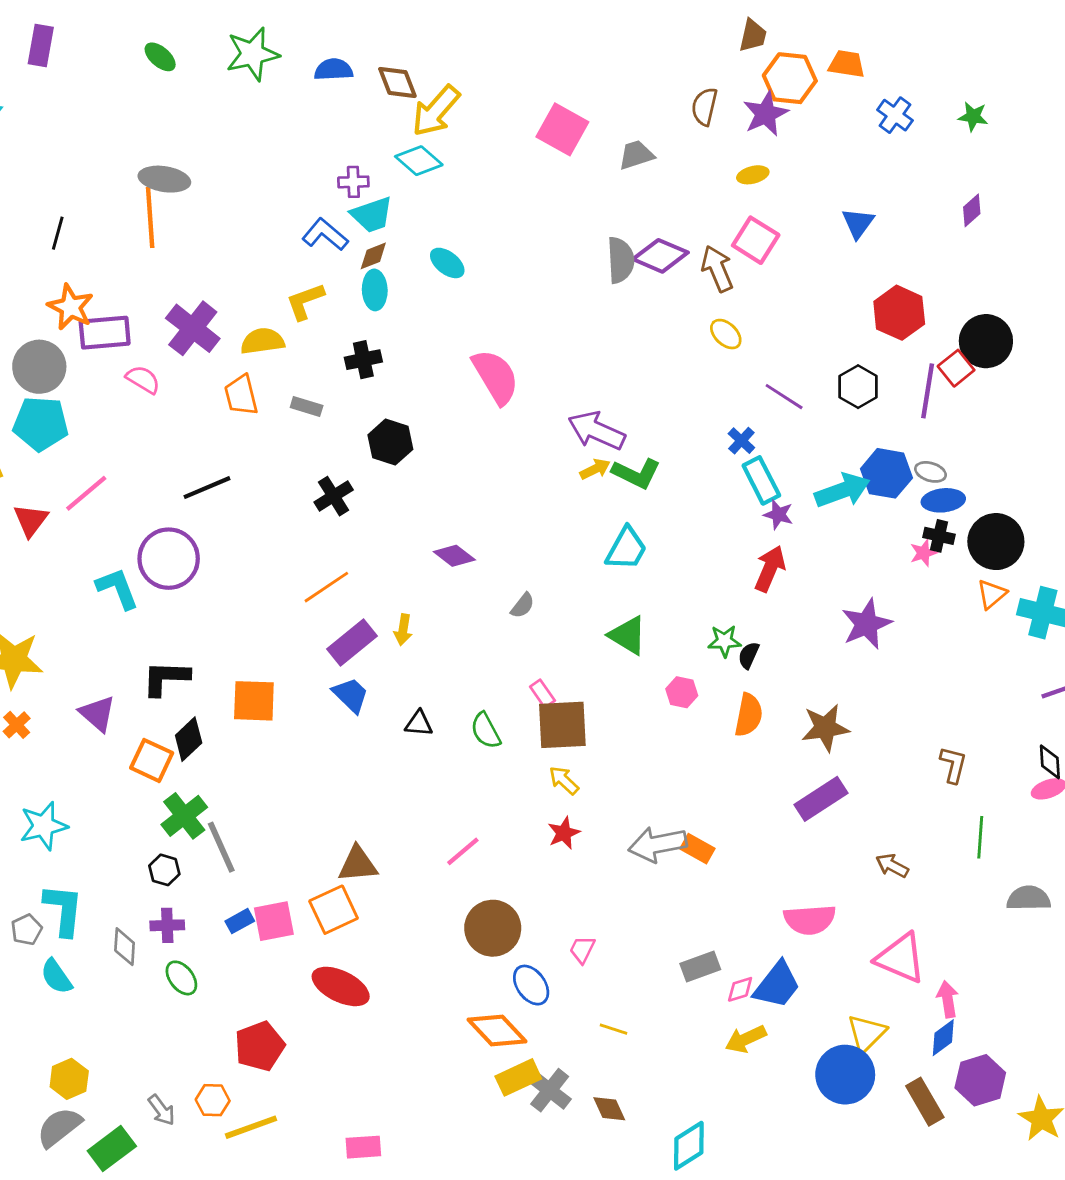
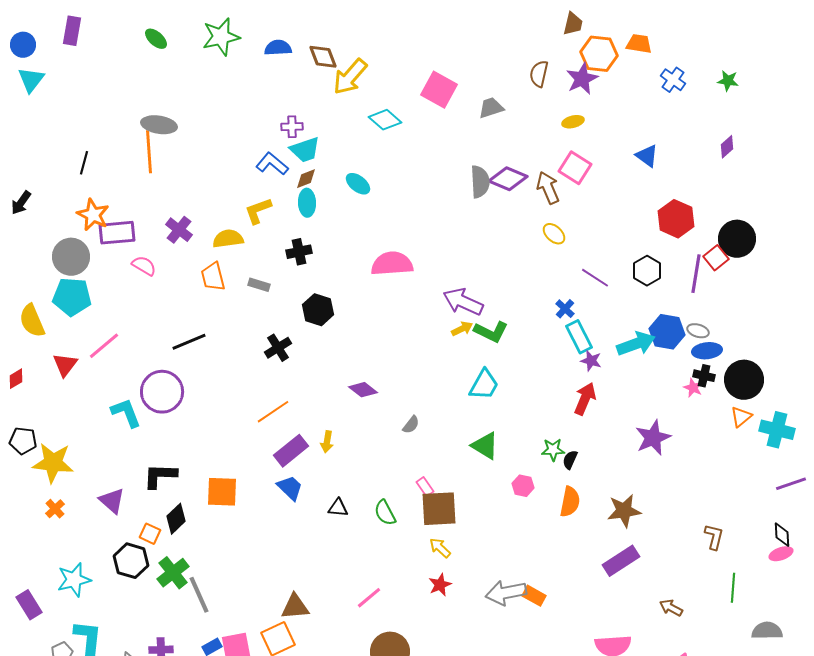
cyan diamond: (419, 161) -> (385, 120), moved
blue triangle: (858, 223) -> (647, 156), turned -30
purple cross: (193, 328) -> (179, 230), size x0.7
pink semicircle: (496, 377) -> (392, 264), turned -63
pink star: (923, 553) -> (693, 388), turned -30
orange square: (152, 760) -> (150, 534), size x0.7
black hexagon: (164, 870) -> (131, 561), moved, size x1.6

